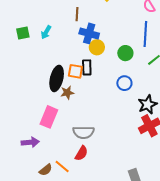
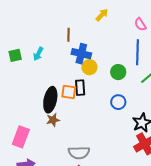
brown star: (67, 93) -> (53, 120), moved
pink rectangle: (49, 117) -> (21, 137), moved

